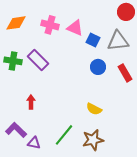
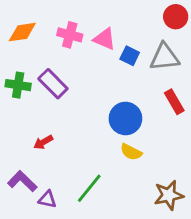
blue circle: (98, 67) -> (125, 118), moved, size x1.5
red arrow: (31, 102) -> (43, 142), turned -120
brown star: (93, 140) -> (169, 195), moved

